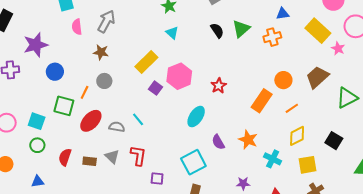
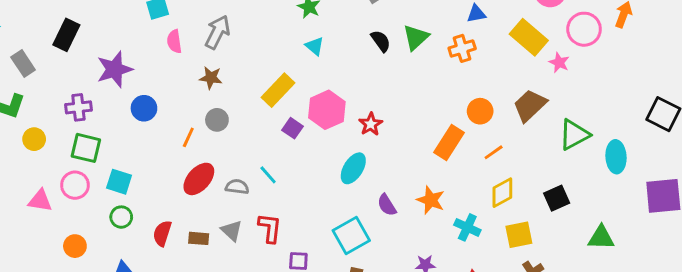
red star: (219, 86) -> (371, 124), moved
green square: (64, 106) -> (86, 148), moved
black square: (334, 141) -> (557, 198), turned 36

